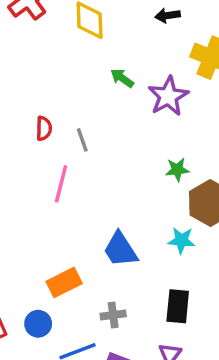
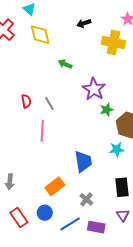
purple star: (168, 96) -> (94, 89), moved
blue trapezoid: (120, 250) -> (83, 161), turned -145
gray cross: (113, 315) -> (86, 199), turned -32

